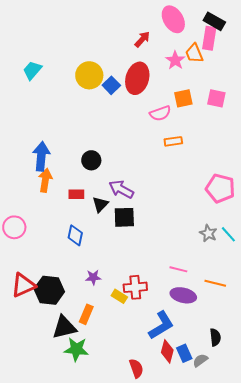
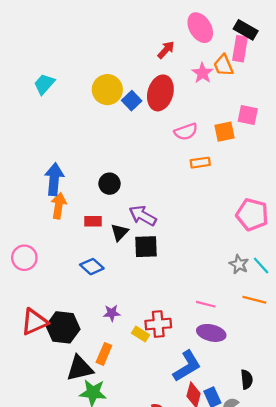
orange square: (183, 98) -> (225, 132), moved
blue diamond: (75, 235) -> (92, 267), turned -60
orange line: (215, 283) -> (254, 300), moved

